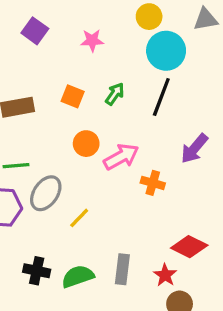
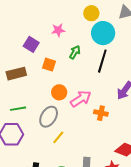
purple square: (35, 31) -> (31, 44), moved
green arrow: (115, 94) -> (75, 52), moved
gray ellipse: (46, 193) -> (49, 117), moved

